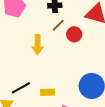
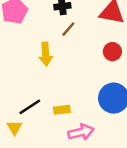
red circle: (74, 34) -> (112, 52), moved

